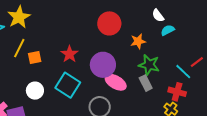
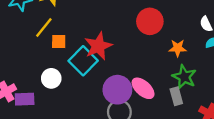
red star: (69, 54) -> (98, 46), size x1.4
purple circle: (103, 65) -> (117, 90), moved
cyan square: (68, 85) -> (83, 61), moved

